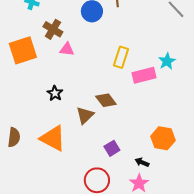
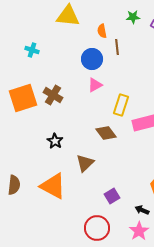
brown cross: (53, 29) -> (53, 95), moved
pink triangle: (67, 49) -> (95, 85), moved, turned -35
brown diamond: (106, 100) -> (106, 133), moved

